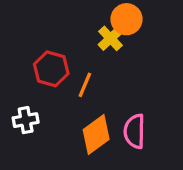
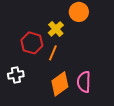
yellow cross: (110, 38) -> (56, 29), moved

